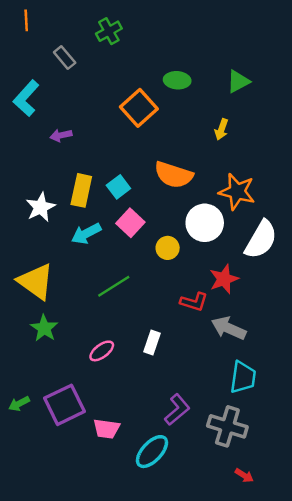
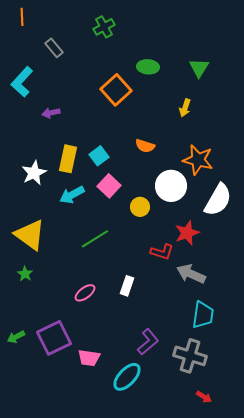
green cross: (109, 31) -> (104, 27), moved
green triangle: (238, 81) -> (199, 68), turned -30
orange semicircle: (174, 175) -> (145, 146), size x0.6
green star: (44, 328) -> (25, 274), moved, size x0.7

